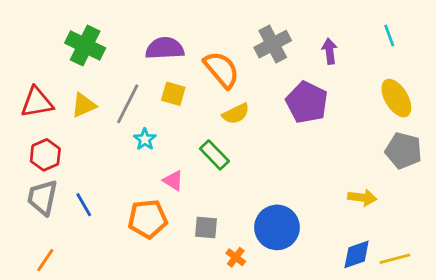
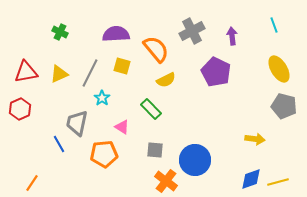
green cross: (85, 45) -> (60, 32), size x0.6
red hexagon: (45, 155) -> (20, 109), moved
gray trapezoid: (42, 198) -> (77, 123), moved
gray square: (206, 227) -> (155, 150), moved
orange cross: (236, 257) -> (166, 181), size x1.6

